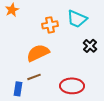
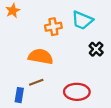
orange semicircle: (38, 53) -> (41, 57), turned 35

